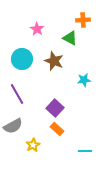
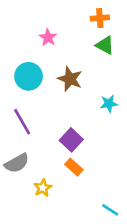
orange cross: (83, 20) -> (100, 18), moved
green triangle: (70, 38) -> (105, 45), moved
cyan line: (85, 151) -> (110, 210), moved, turned 32

